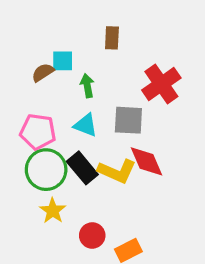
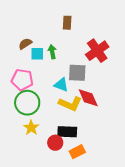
cyan square: (63, 61) -> (37, 54), moved
cyan triangle: (86, 125) -> (61, 85), moved
black rectangle: (82, 168) -> (67, 132), moved, turned -48

